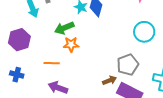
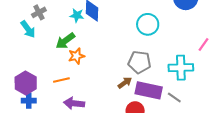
purple hexagon: (19, 40) -> (26, 83), moved
gray pentagon: (128, 65) -> (139, 62), turned -30

